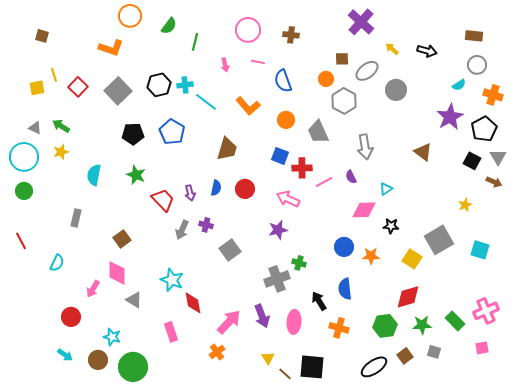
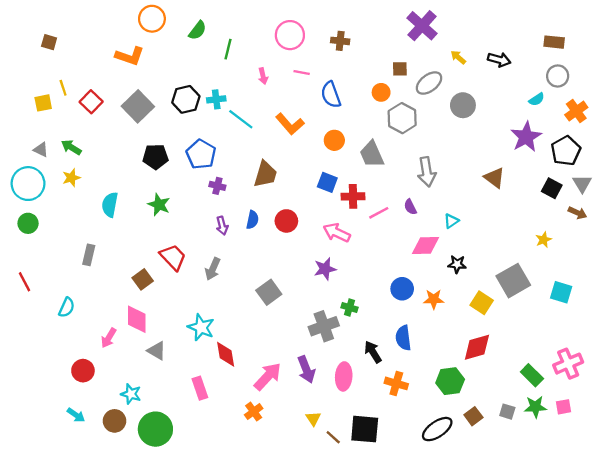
orange cross: (493, 95) -> (576, 111), turned 36
red trapezoid: (163, 200) -> (173, 257), moved
purple cross: (206, 225) -> (217, 186), moved
green star: (422, 325) -> (535, 407), moved

